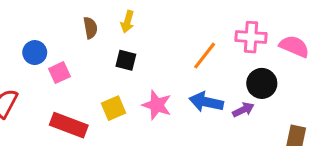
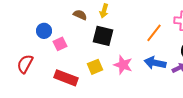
brown semicircle: (90, 28) -> (80, 15), turned -56
black square: (126, 60) -> (103, 36), size x1.5

